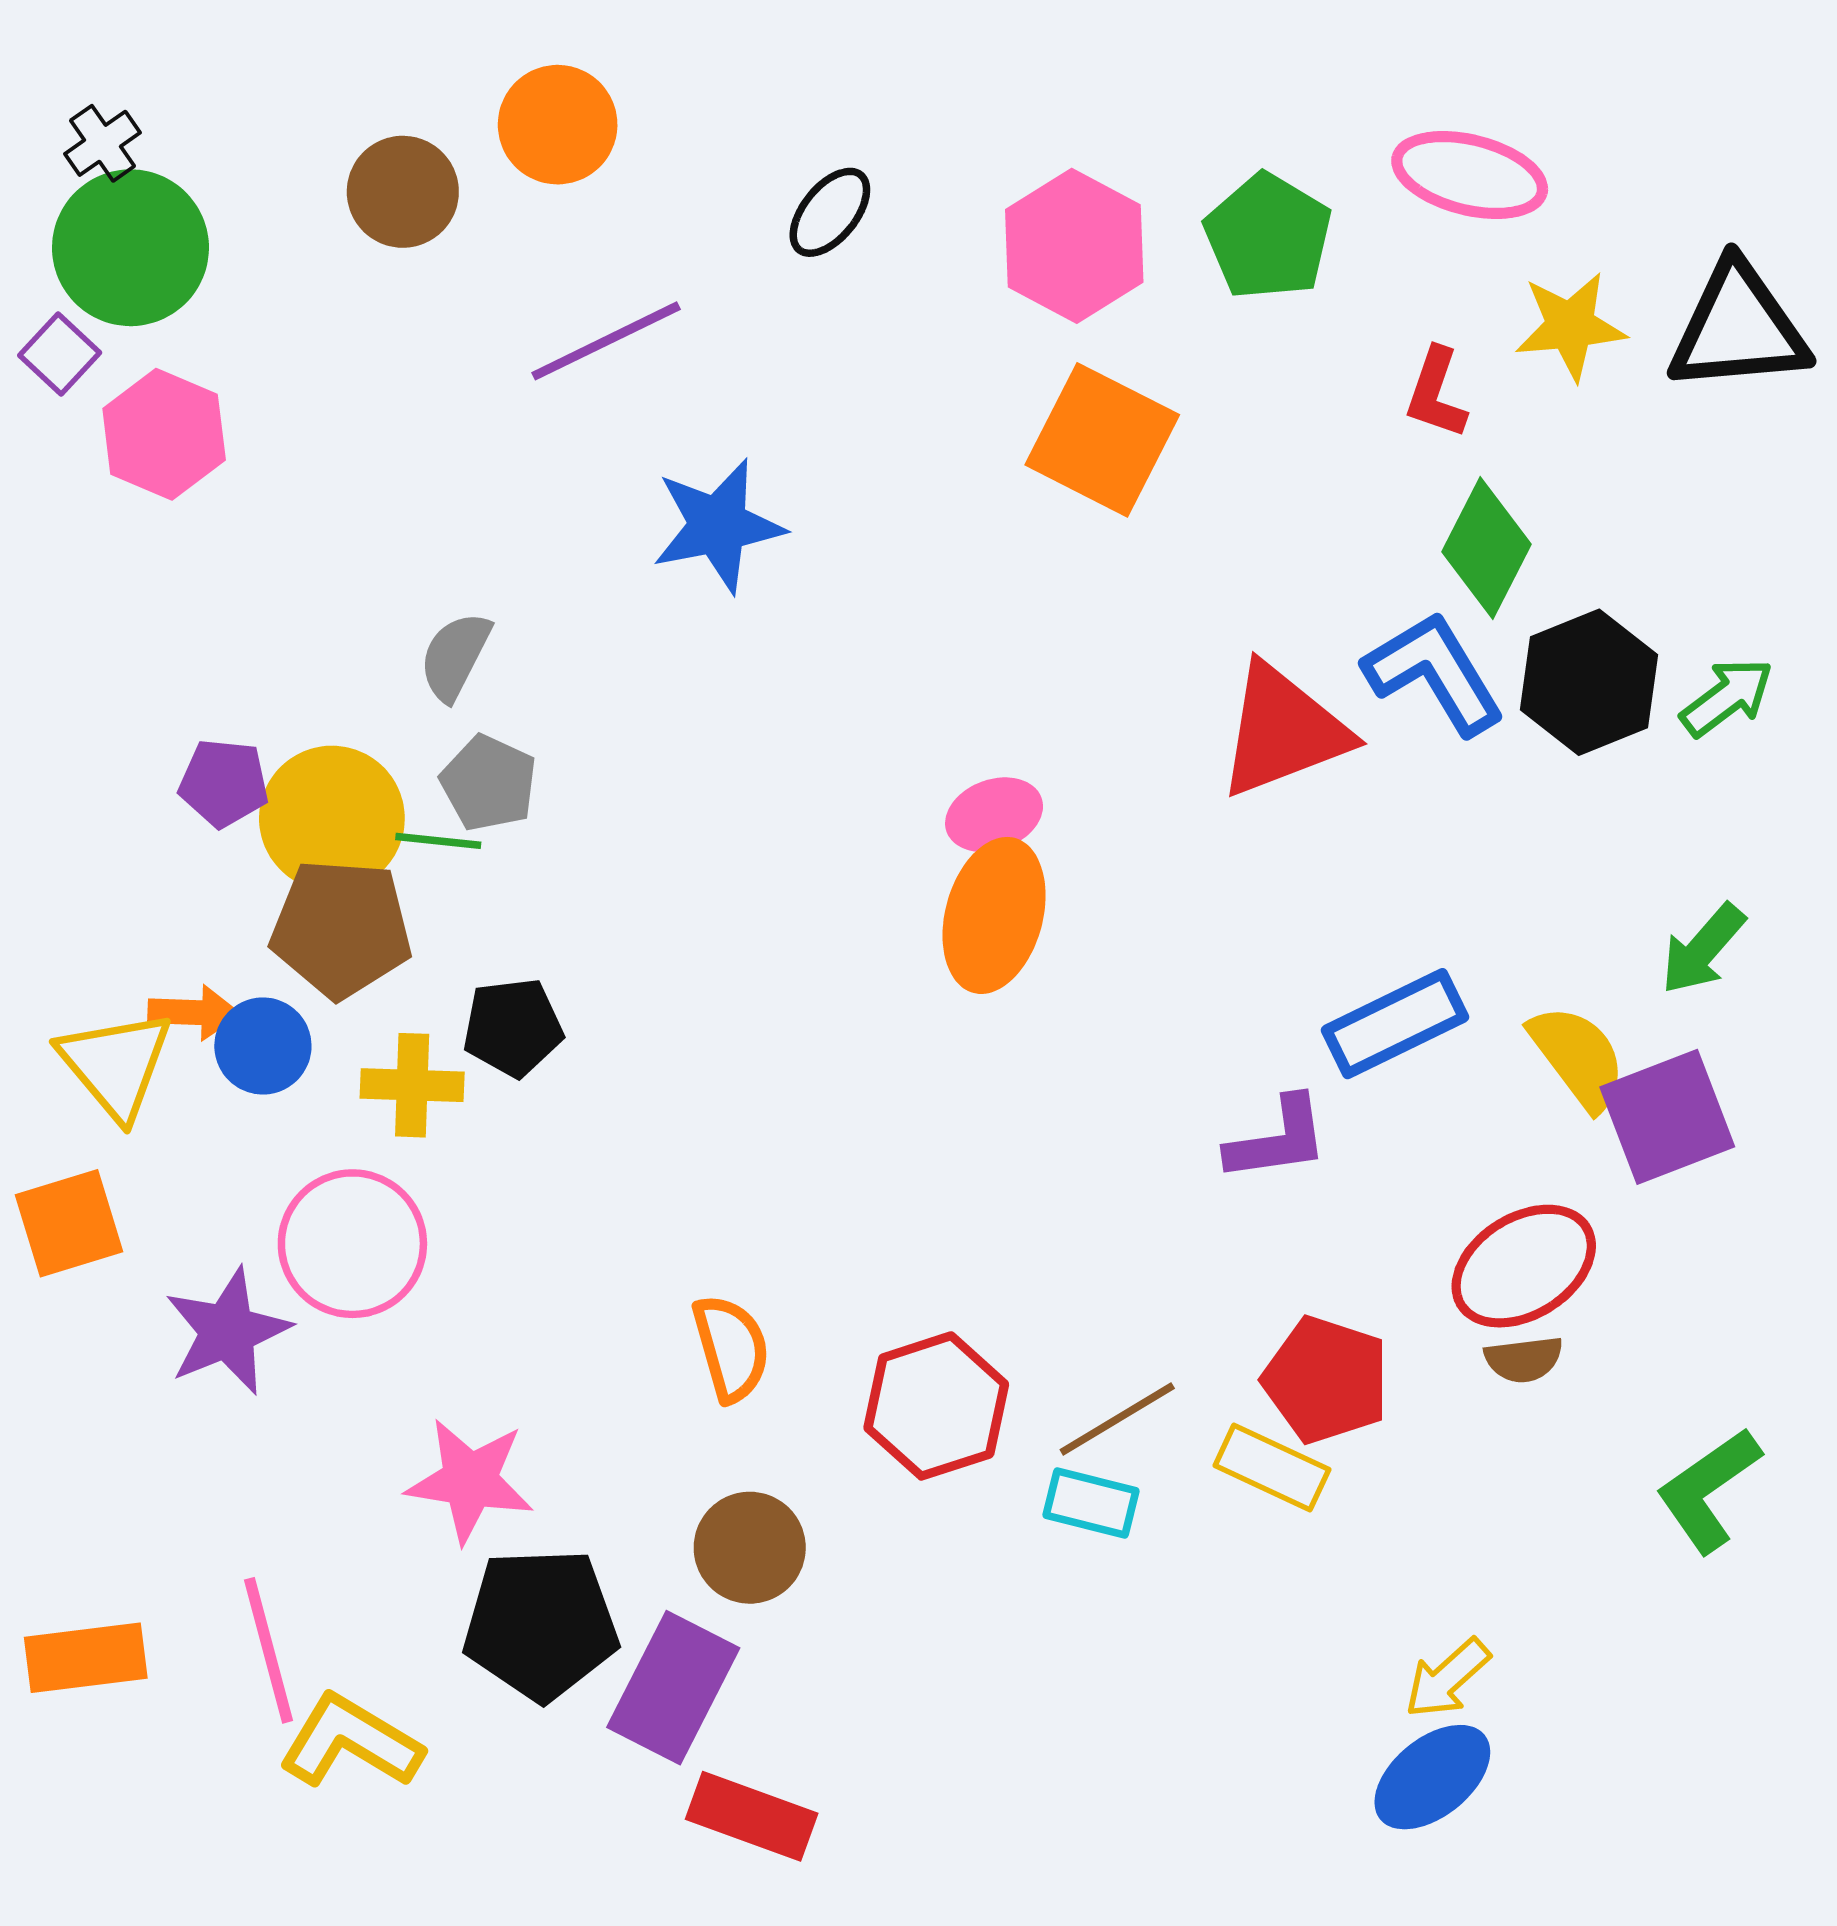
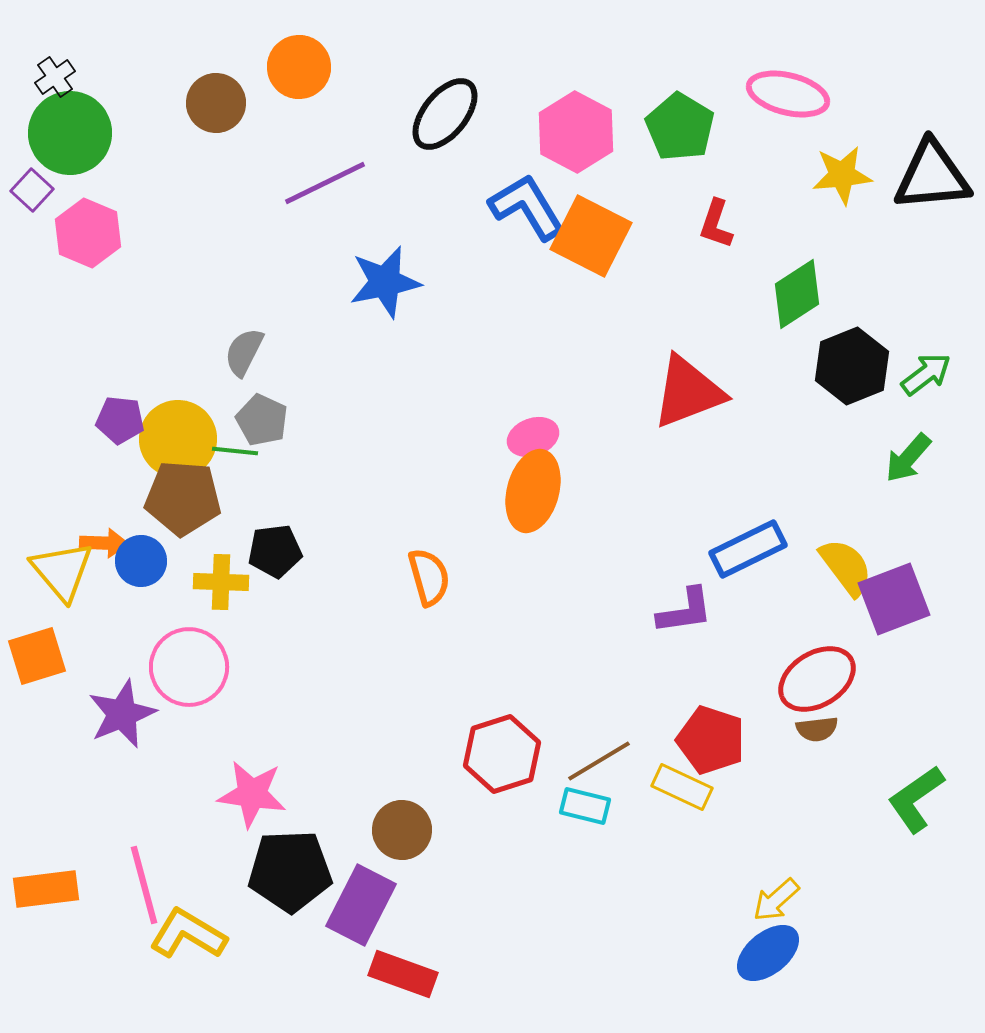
black ellipse: (830, 212) -> (445, 114), size x1.5
red L-shape: (1436, 393) -> (716, 224), moved
green diamond: (1486, 548) -> (797, 294), turned 30
blue L-shape: (1434, 673) -> (527, 207), moved
green arrow: (1703, 949) -> (908, 458), moved
orange semicircle: (731, 1348) -> (429, 577), moved

